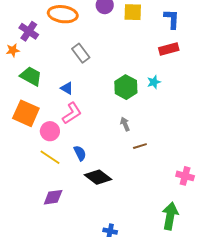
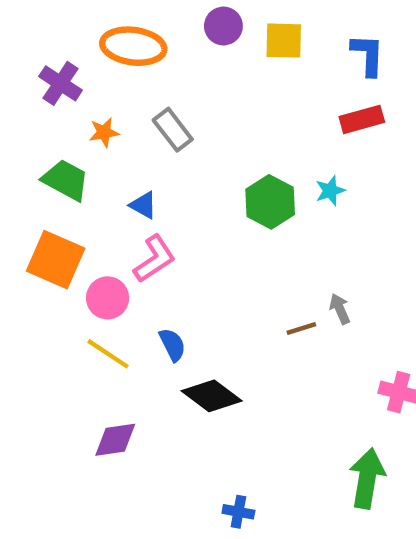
orange star: (13, 50) -> (104, 132), moved
gray arrow: (125, 124) -> (340, 309), moved

